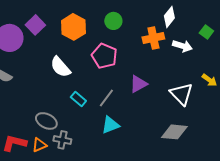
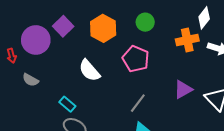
purple triangle: (138, 84) -> (183, 89), moved
cyan rectangle: (78, 99) -> (67, 104), moved

